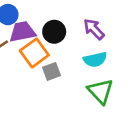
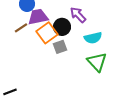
purple arrow: (94, 29) -> (78, 15), moved
black circle: (54, 32) -> (62, 27), moved

